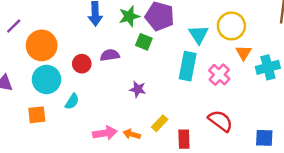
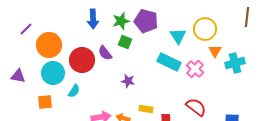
green square: (144, 42) -> (125, 42), moved
purple semicircle: (110, 55) -> (105, 53), turned -119
red circle: (82, 64) -> (82, 60), size x1.6
cyan rectangle: (188, 66) -> (169, 62), turned -75
yellow rectangle: (160, 123) -> (146, 109), turned 56

